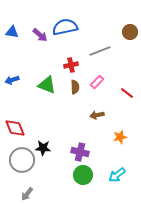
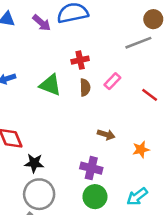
gray line: (100, 51) -> (138, 43), moved
brown arrow: (97, 115) -> (106, 135), moved, turned -152
black star: (43, 148) -> (34, 163), moved
gray circle: (22, 160) -> (39, 194), moved

